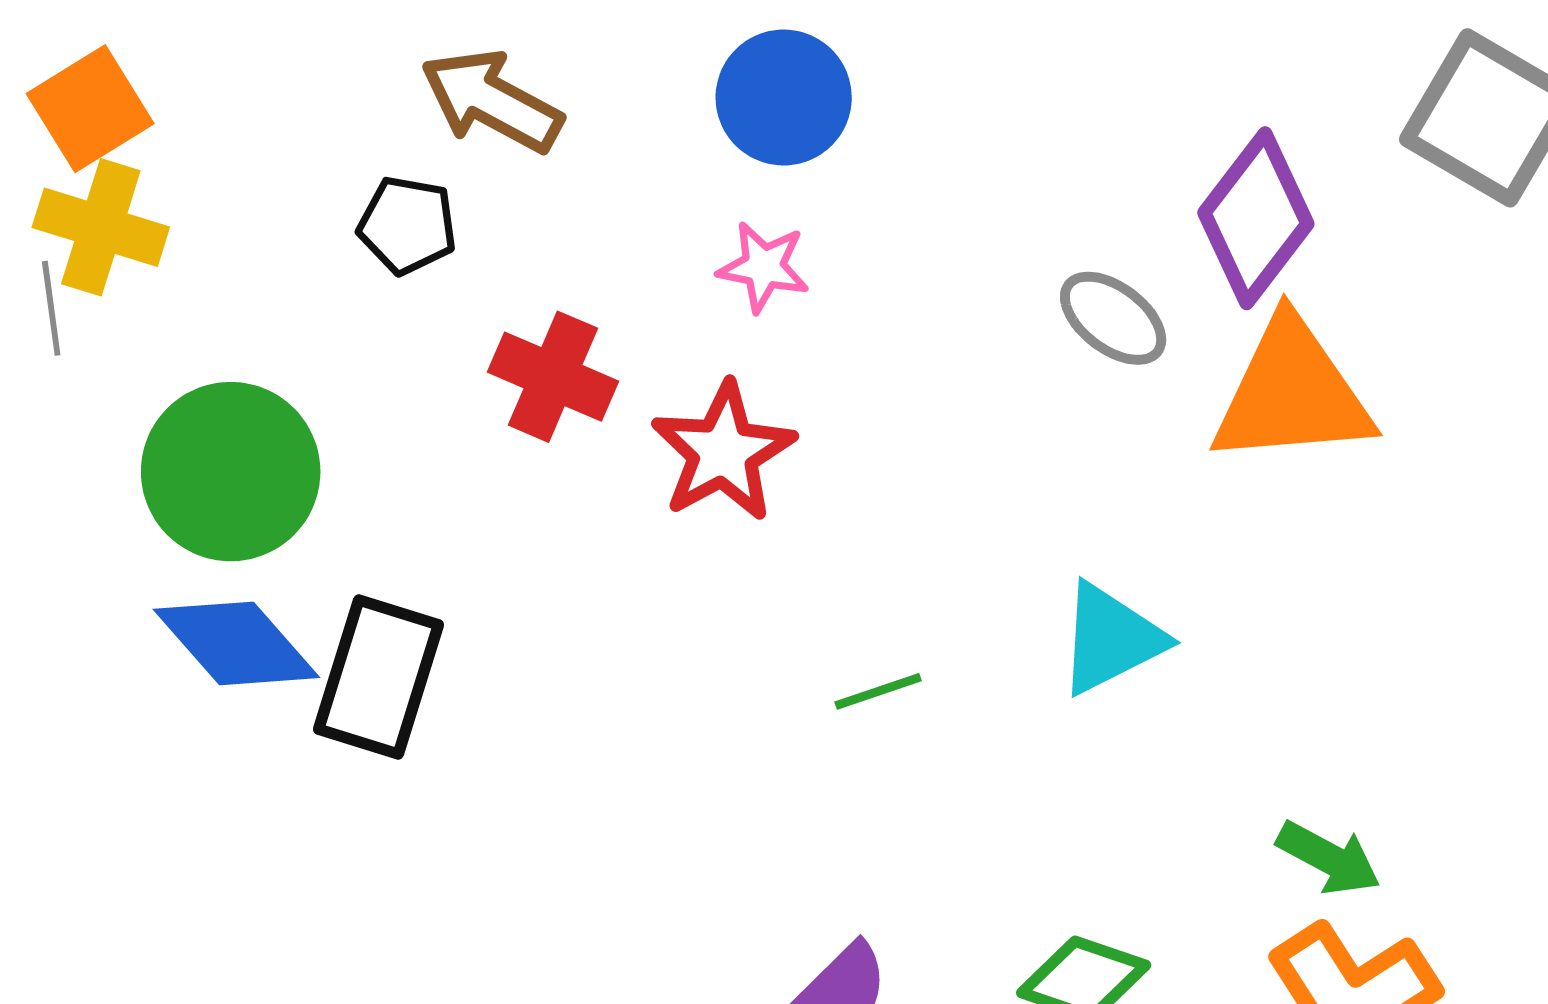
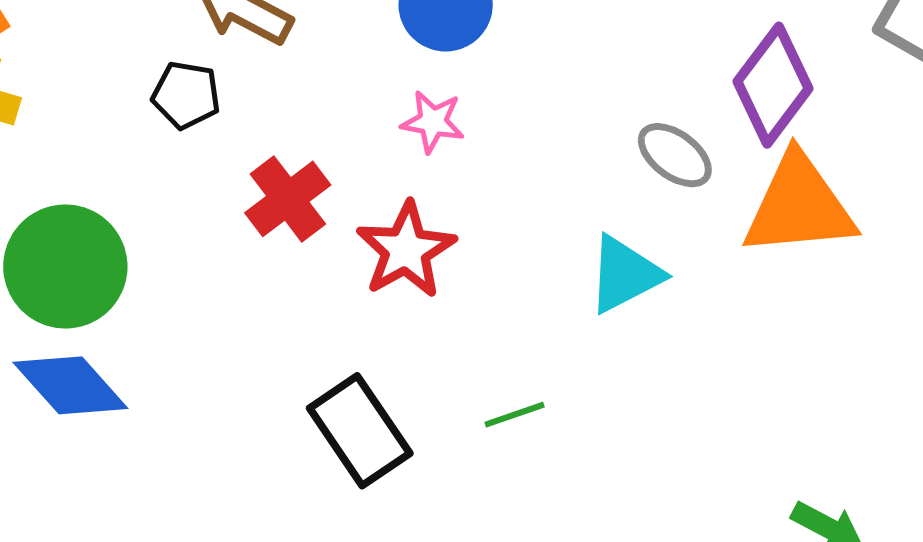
red cross: (553, 377) -> (288, 199), turned 30
cyan triangle: (1111, 639) -> (625, 274), moved
black rectangle: (379, 677) -> (360, 431), moved, turned -51

